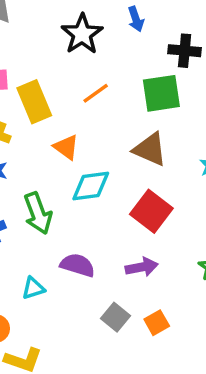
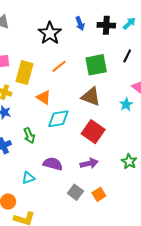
black cross: (185, 51) -> (106, 25), moved
yellow rectangle: (34, 102) -> (24, 73), turned 40
green arrow: (38, 213) -> (29, 135), size x0.7

